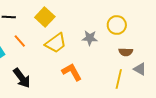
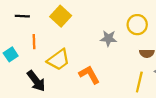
orange line: (20, 41) -> (34, 42), turned 40
yellow trapezoid: (56, 43) -> (58, 60), moved

